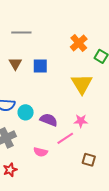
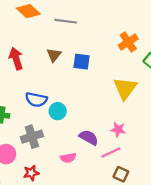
purple semicircle: (49, 120) -> (89, 137), moved
pink line: (65, 138) -> (111, 153), moved
pink semicircle: (41, 152) -> (68, 158), turned -32

